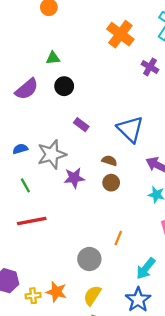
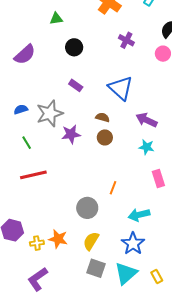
green triangle: (53, 58) -> (56, 19), moved
purple cross: (150, 67) -> (126, 40), moved
black circle: (64, 86) -> (74, 47), moved
cyan arrow: (146, 268) -> (139, 215), turned 40

